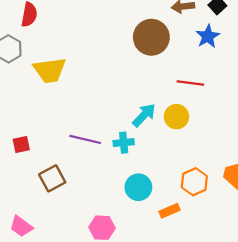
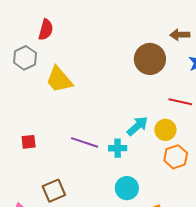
yellow trapezoid: (50, 70) -> (59, 80), turned 52
brown square: (52, 178) -> (54, 191), moved
orange hexagon: (194, 182) -> (176, 157), moved

